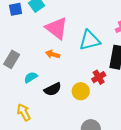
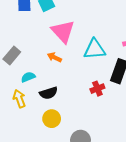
yellow circle: (81, 91) -> (52, 119), moved
yellow arrow: (24, 112) -> (19, 99), moved

